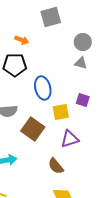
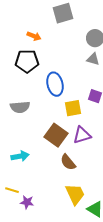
brown square: (33, 129) -> (56, 135), moved

